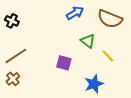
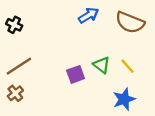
green triangle: (88, 41) -> (102, 65), moved
purple square: (64, 63) -> (76, 74), turned -35
blue star: (94, 84) -> (124, 99), moved

